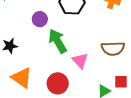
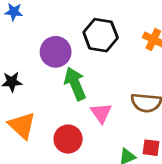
purple circle: (40, 19) -> (56, 52), size x1.5

